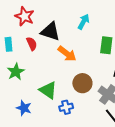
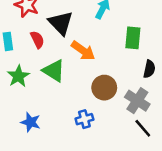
black triangle: (50, 31) -> (61, 23), turned 30
green triangle: (48, 90) -> (54, 71), moved

